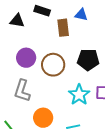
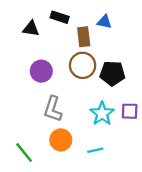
brown circle: (53, 65) -> (83, 65), moved
gray L-shape: (22, 91) -> (53, 109), moved

